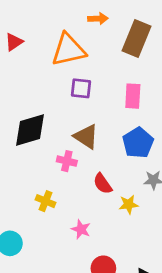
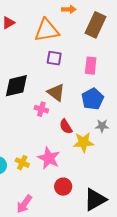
yellow cross: (45, 201) -> (22, 163), moved
yellow star: (129, 204) -> (83, 142), size x1.5
pink star: (81, 229) -> (49, 158), size x1.6

